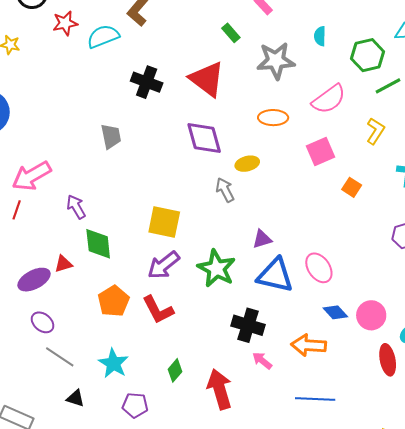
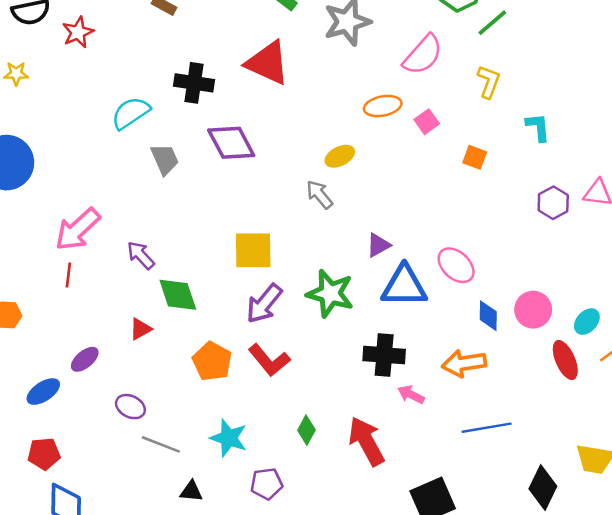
cyan semicircle: (103, 36) -> (131, 113), moved
orange ellipse: (273, 118) -> (383, 106), moved
purple diamond: (204, 138) -> (231, 143), moved
pink square: (320, 152) -> (427, 122), size x0.7
purple ellipse: (34, 280) -> (85, 359), moved, size x0.7
blue diamond: (335, 312) -> (488, 316), turned 55

